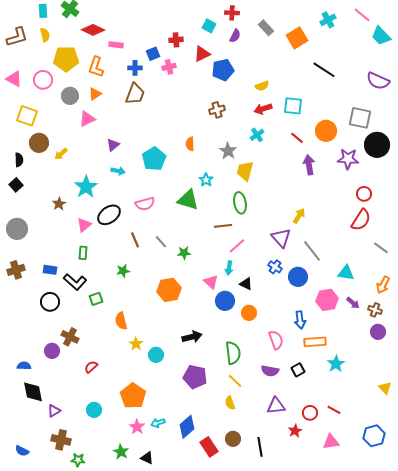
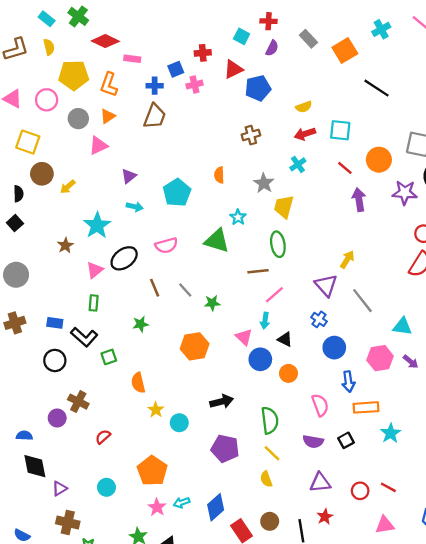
cyan rectangle: (43, 11) -> (47, 19), turned -48
blue circle: (298, 277) -> (334, 348), moved
red star: (295, 431) -> (325, 517), moved

